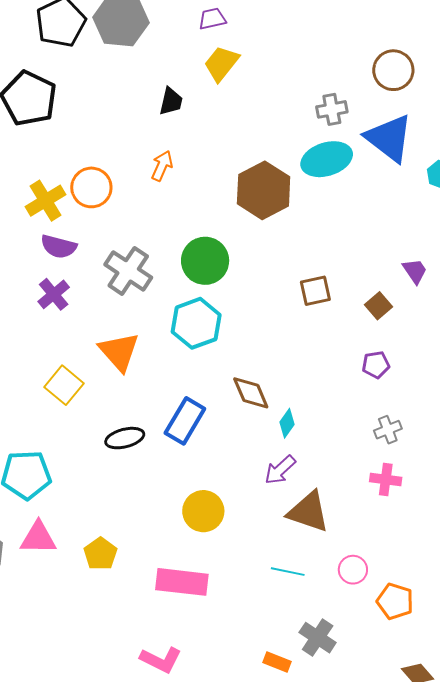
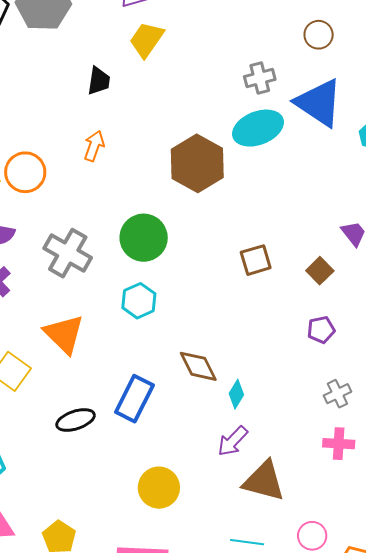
brown circle: (393, 70) -> (319, 35), size x0.7
cyan hexagon: (196, 323) -> (139, 301), size x0.7

